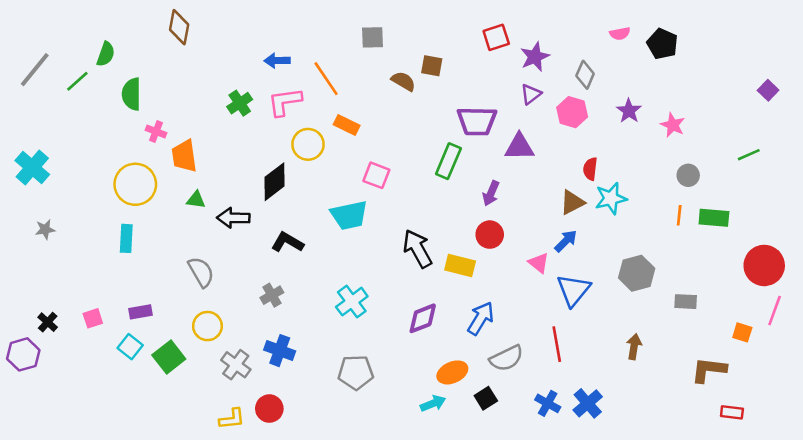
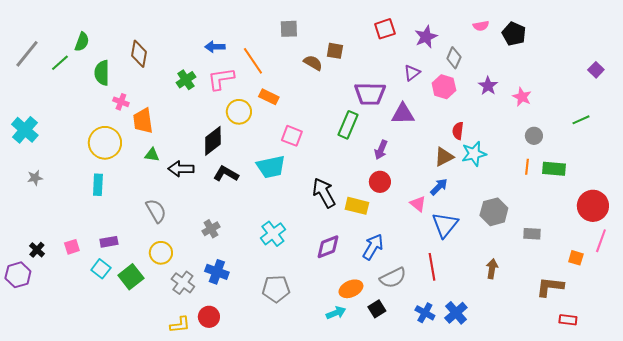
brown diamond: (179, 27) -> (139, 54), moved
purple star: (535, 57) -> (426, 37), moved
black L-shape: (287, 242) -> (226, 174), moved

